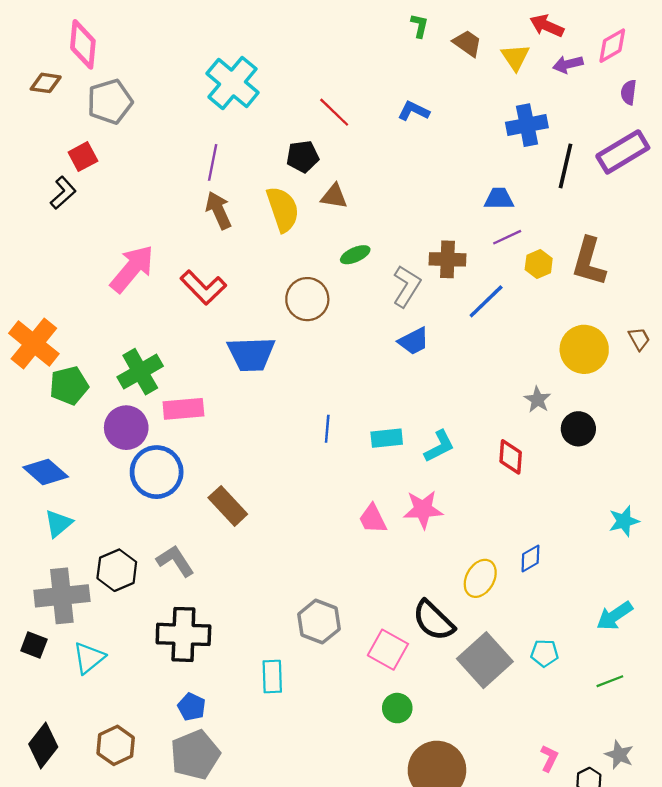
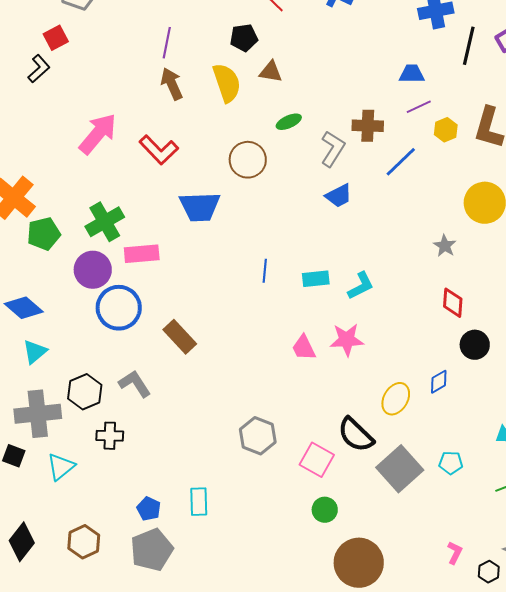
black circle: (578, 429) -> (475, 345), moved
red diamond: (511, 457) -> (453, 303), moved
black cross: (183, 634) -> (110, 436), moved, size x0.6
cyan rectangle: (272, 676) -> (199, 502), moved

